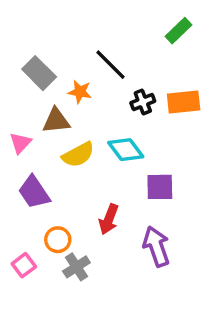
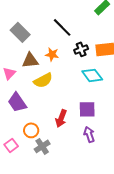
orange star: (80, 92) -> (52, 54), moved
cyan diamond: (126, 150) -> (92, 75), moved
purple square: (160, 187) -> (87, 109), moved
purple arrow: (156, 246) -> (89, 134), size x0.7

